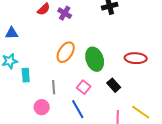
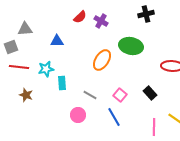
blue triangle: (12, 33) -> (57, 41), moved
green ellipse: (95, 59) -> (131, 46), moved, turned -60
gray line: (54, 87) -> (90, 95), turned -56

